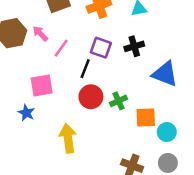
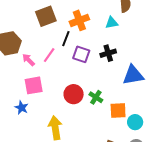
pink arrow: (40, 34) -> (28, 60), moved
black line: (85, 69) -> (66, 39), moved
blue triangle: (165, 74) -> (133, 75), turned -30
green cross: (119, 101) -> (96, 97), turned -32

